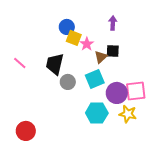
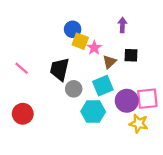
black square: (113, 51) -> (131, 55), moved
cyan hexagon: (97, 113) -> (93, 112), moved
red circle: (26, 131) -> (23, 114), moved

